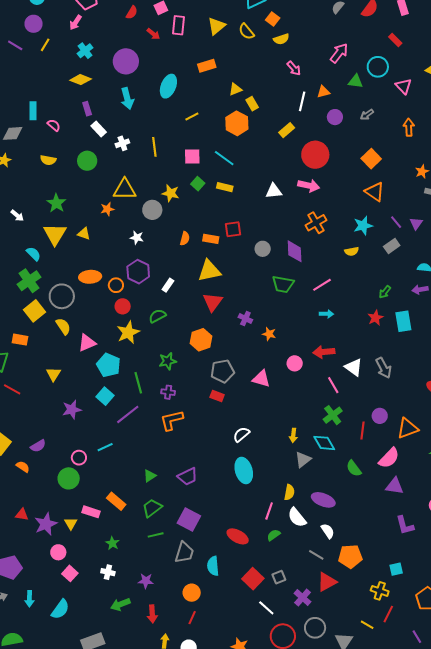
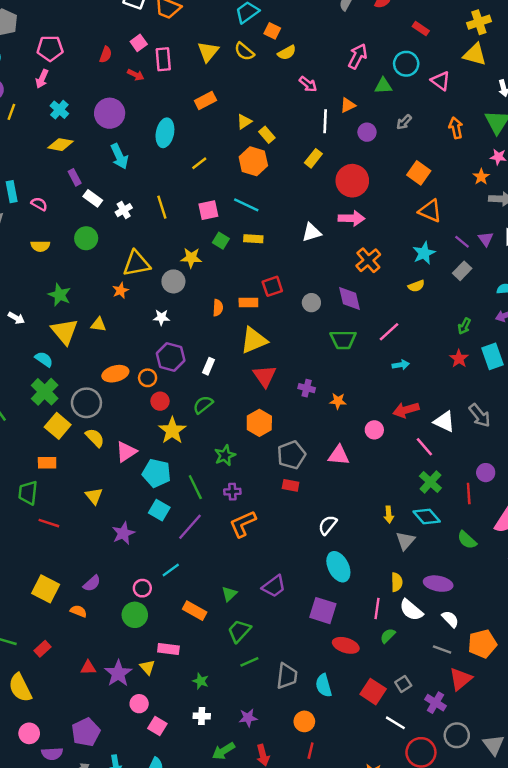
orange rectangle: (116, 501) -> (195, 611), moved
purple square: (189, 520) -> (323, 611), moved

